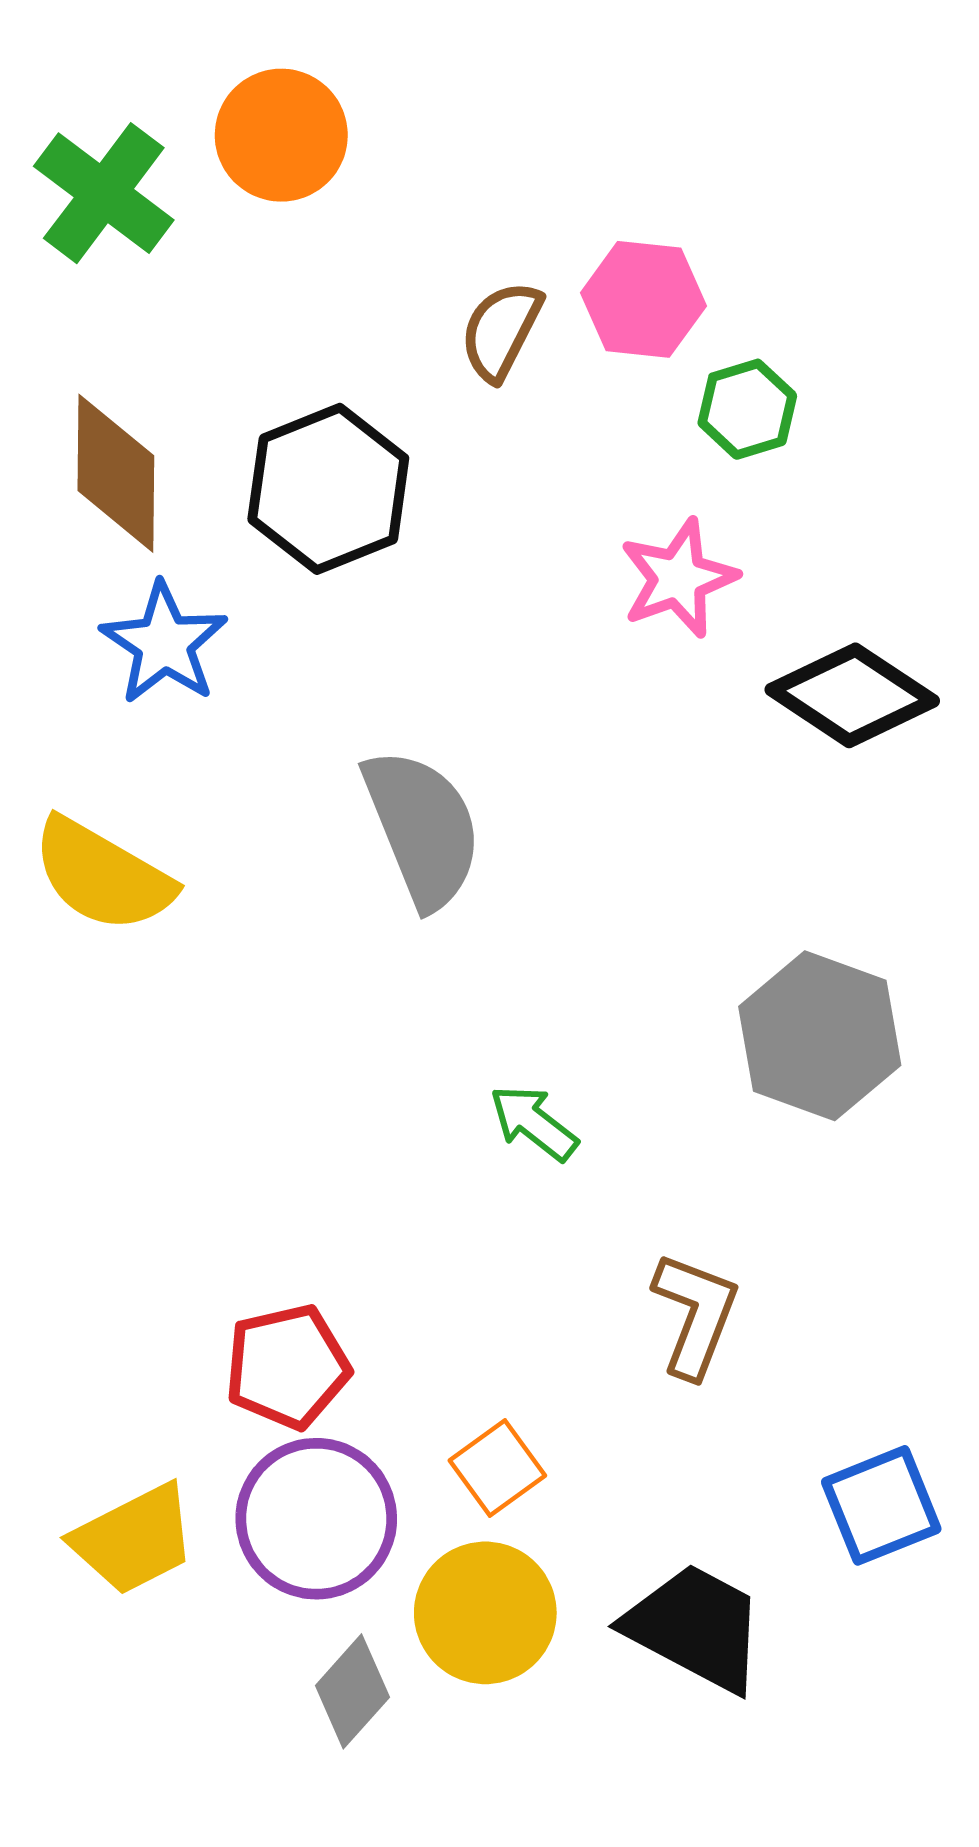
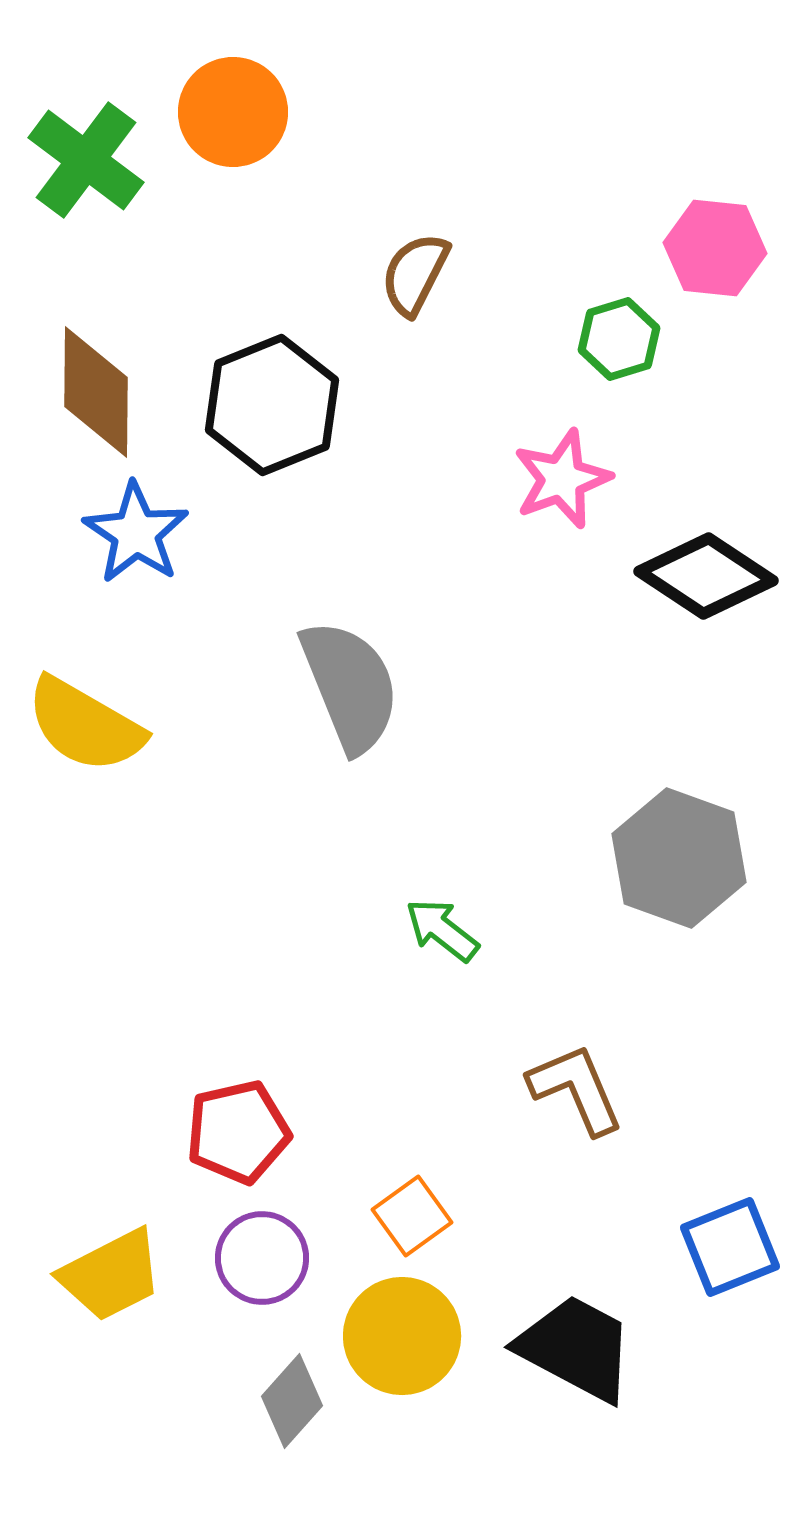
pink hexagon: (643, 299) -> (715, 248), moved
brown L-shape: (695, 1315) -> (576, 1089), turned -44
purple circle: (316, 1519) -> (262, 1258), size x0.7

